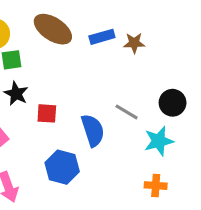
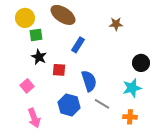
blue rectangle: (102, 37) -> (78, 45), moved, turned -42
gray line: (127, 112) -> (102, 104), moved

